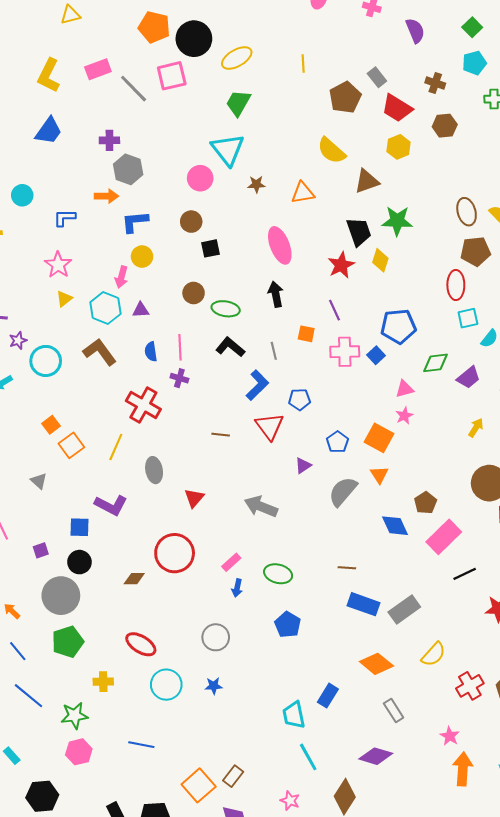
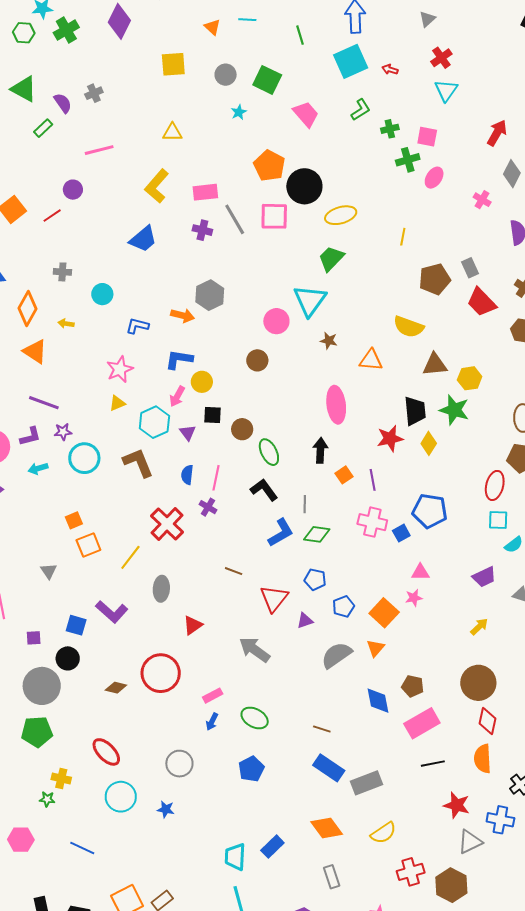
yellow triangle: (70, 15) -> (172, 132), moved
purple cross: (109, 140) -> (202, 230), moved
yellow hexagon: (399, 147) -> (470, 378), moved
yellow semicircle: (331, 151) -> (409, 327), turned -36
blue L-shape: (135, 222) -> (179, 359), moved
black square: (211, 248) -> (212, 415), moved
green ellipse: (226, 309) -> (269, 452), turned 40
purple triangle: (141, 310) -> (188, 433), turned 42
orange square: (306, 334) -> (344, 475), moved, turned 30
green diamond: (436, 363) -> (317, 534), moved
blue pentagon: (299, 399) -> (315, 579), moved
red triangle: (270, 426) -> (274, 598), moved
brown pentagon: (425, 503) -> (413, 686), turned 30
green star: (74, 716) -> (47, 799), moved, size x0.6

